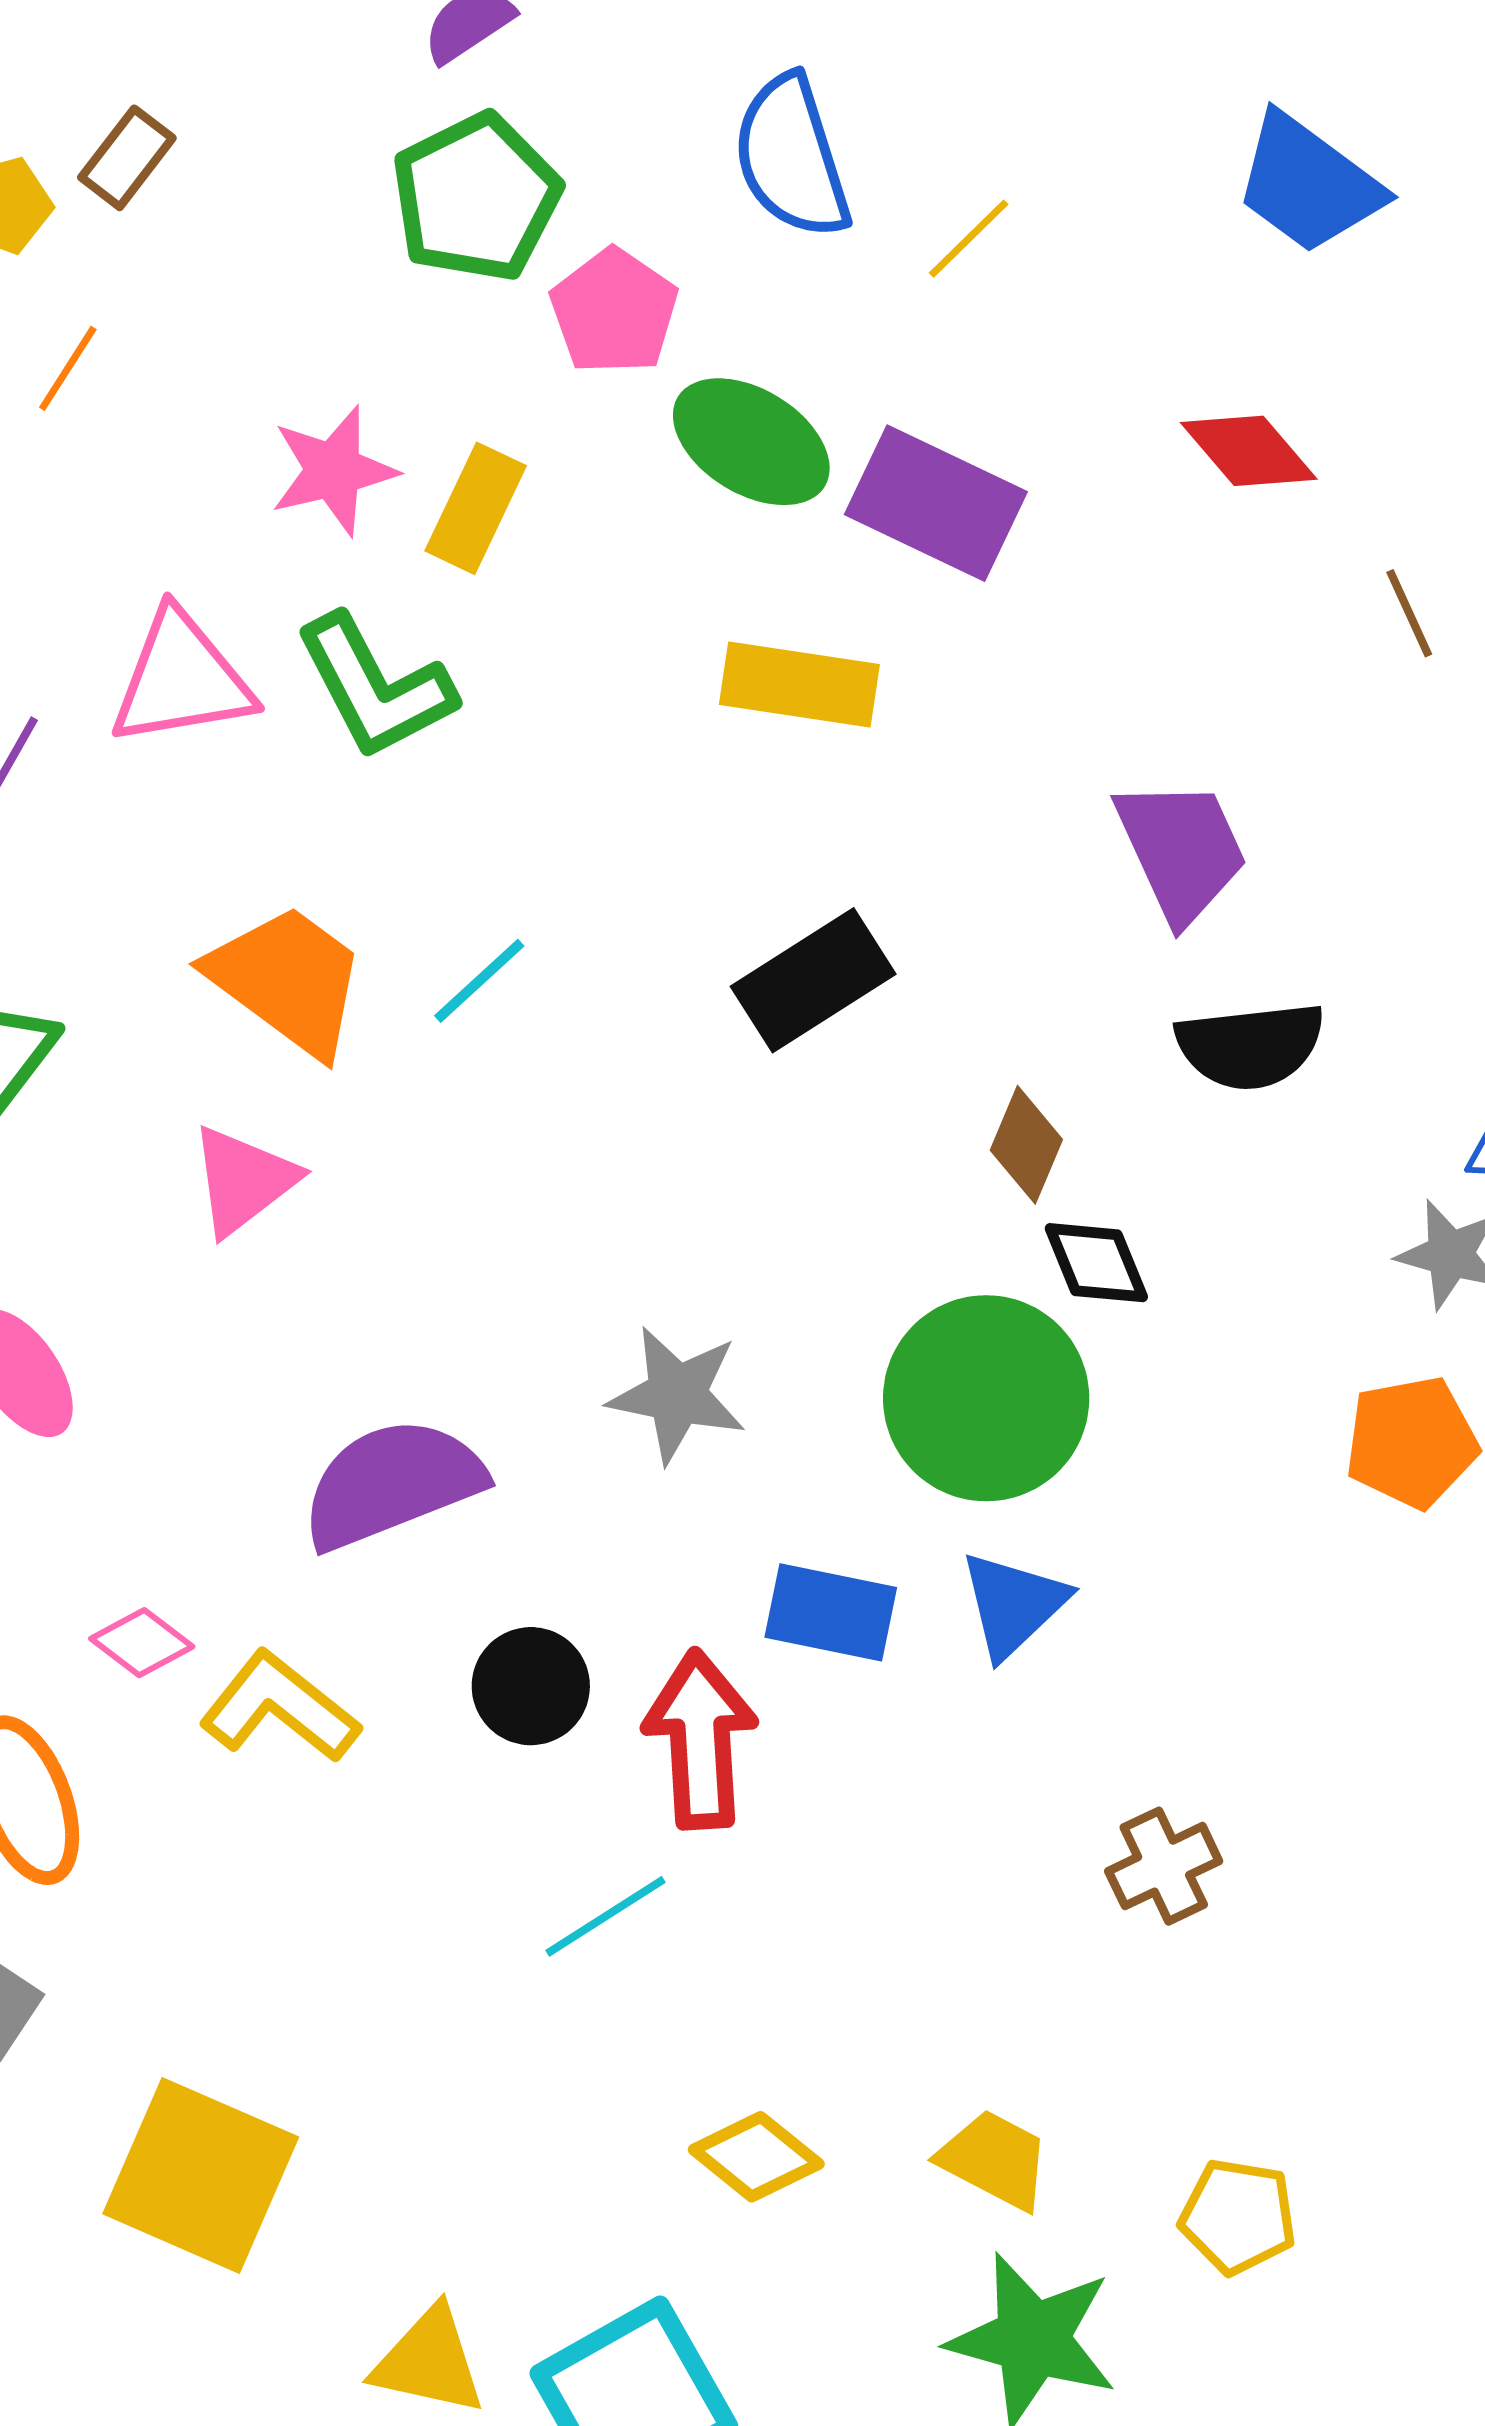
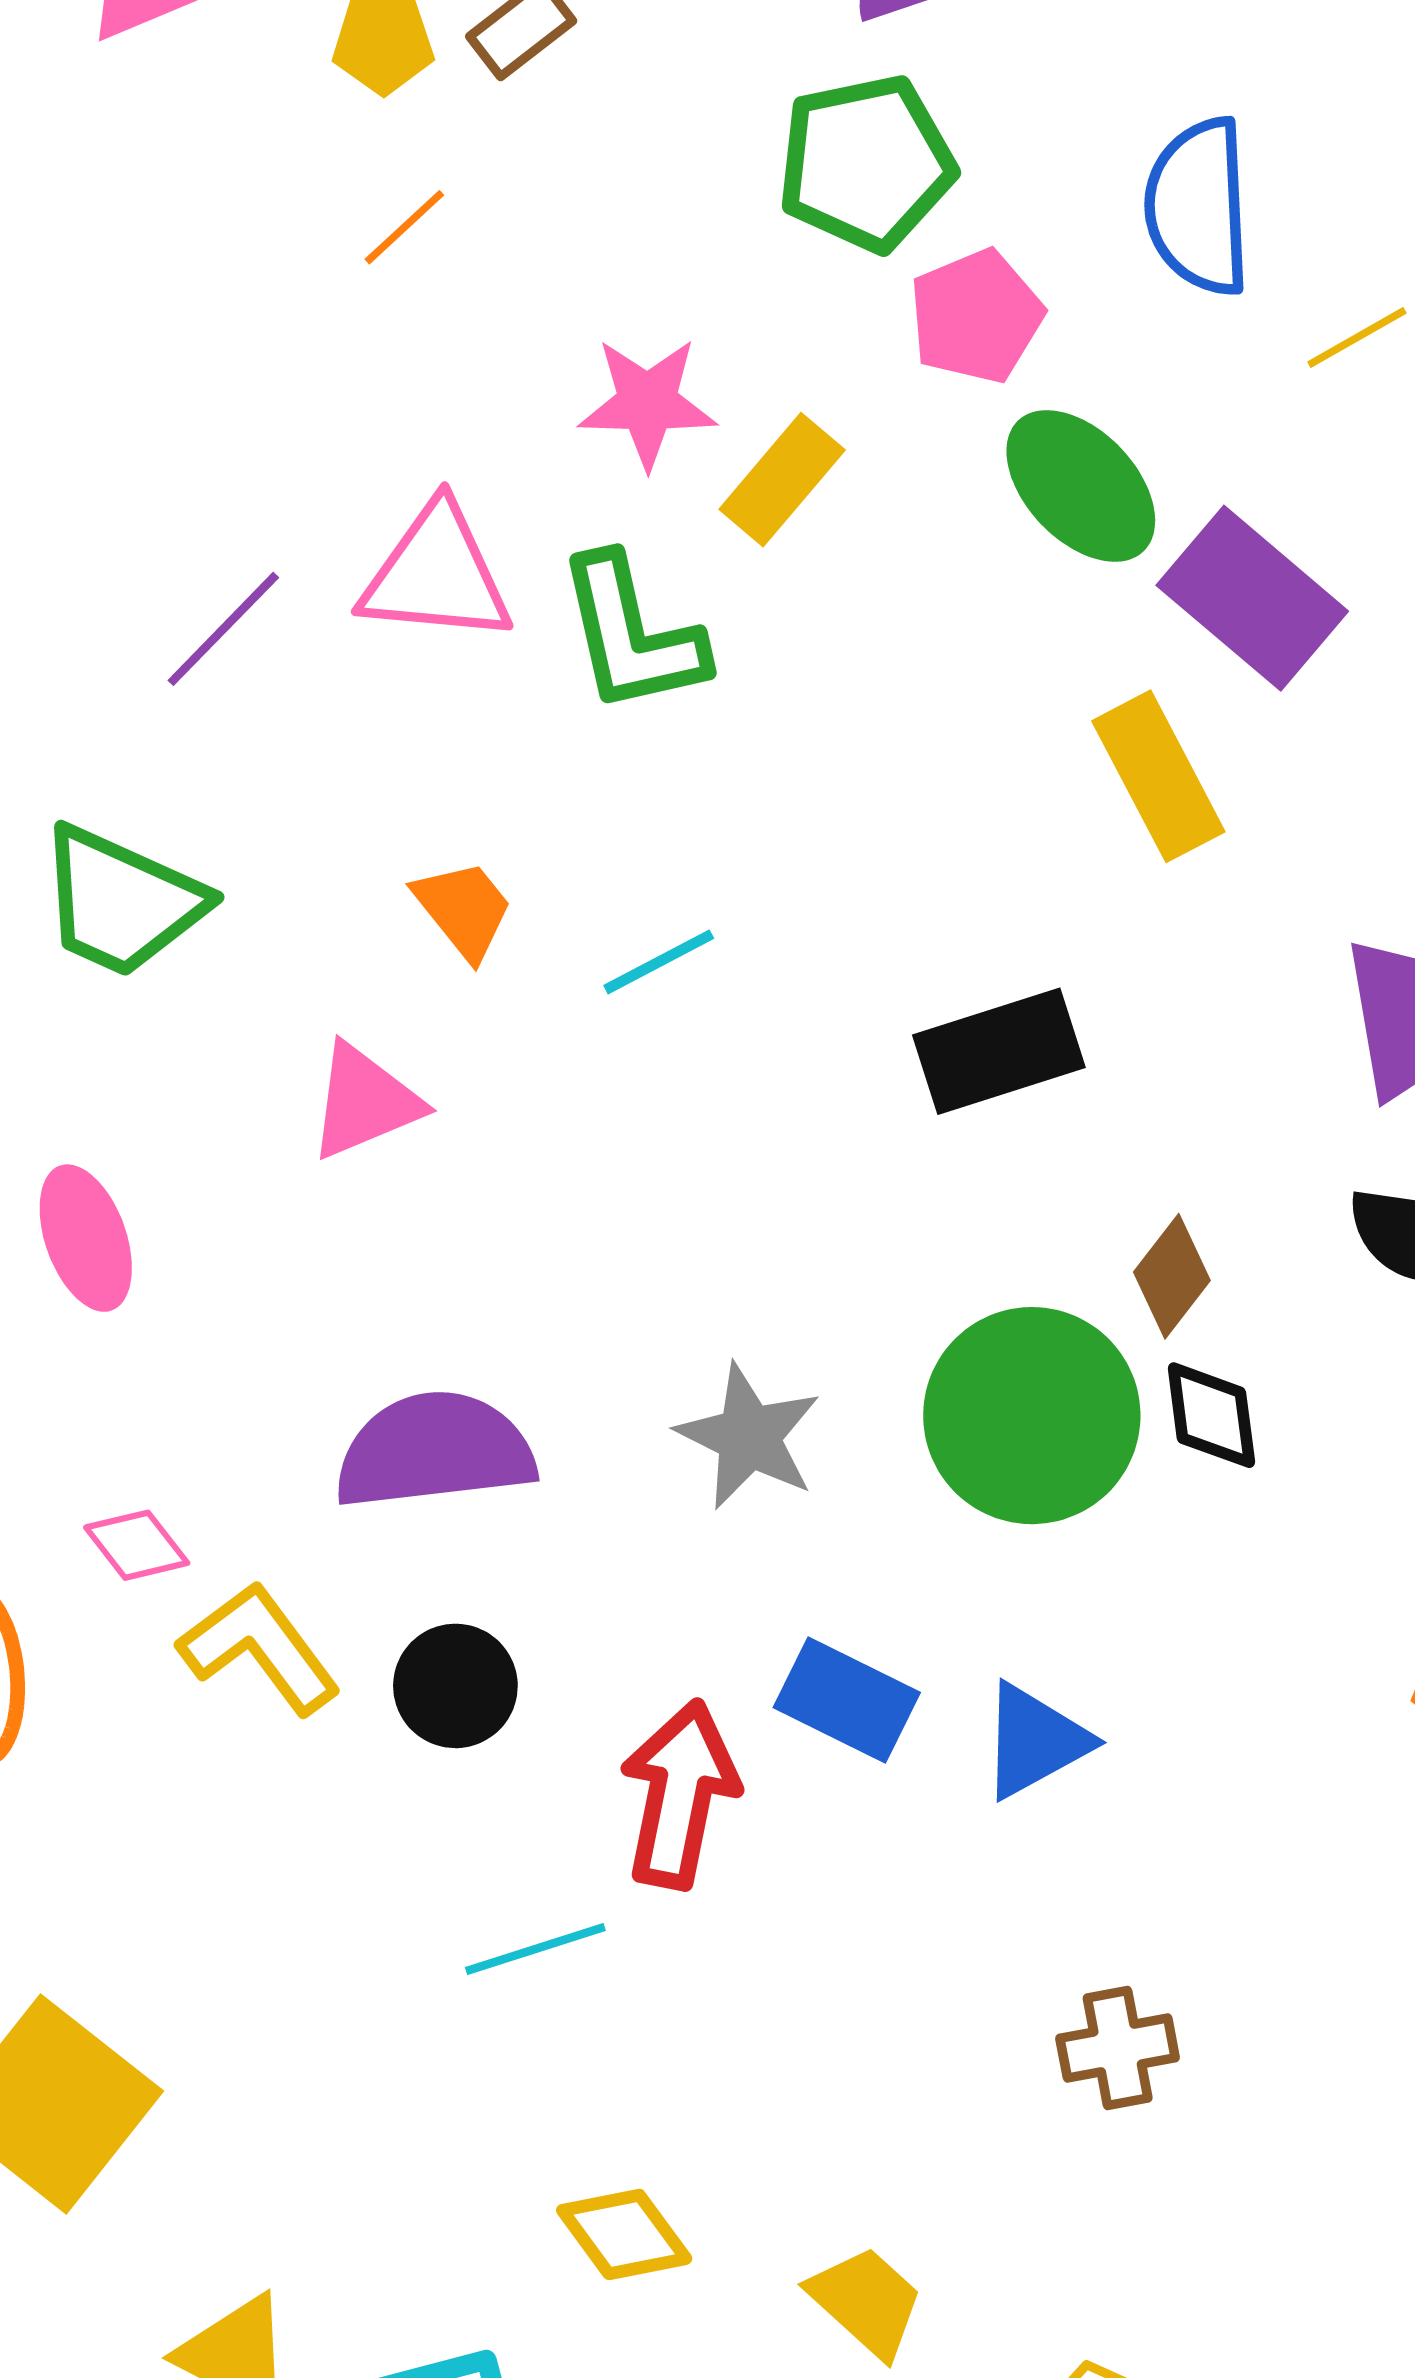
yellow rectangle: (799, 685) -> (1158, 776), moved, turned 39
orange trapezoid: (288, 980) -> (464, 909), size x0.6
green circle: (986, 1398) -> (1032, 1416), moved
black circle: (531, 1686) -> (455, 1686), moved

